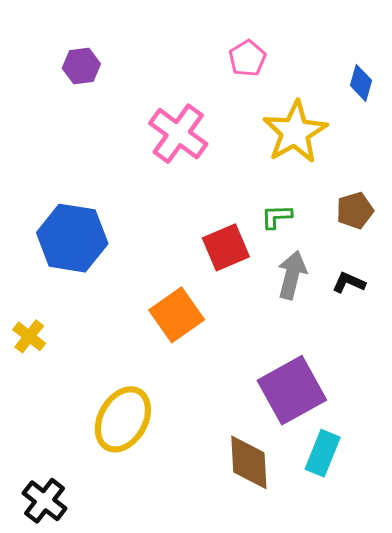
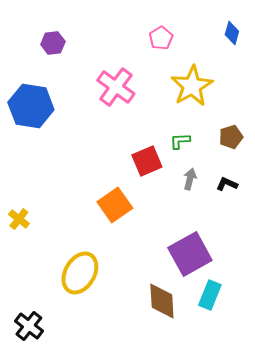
blue diamond: (361, 83) -> (232, 33), moved
blue hexagon: (72, 238) -> (31, 106), moved
gray arrow: (292, 275) -> (190, 179), size x0.7

